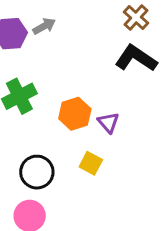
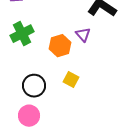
purple triangle: (108, 122) -> (83, 35), moved

